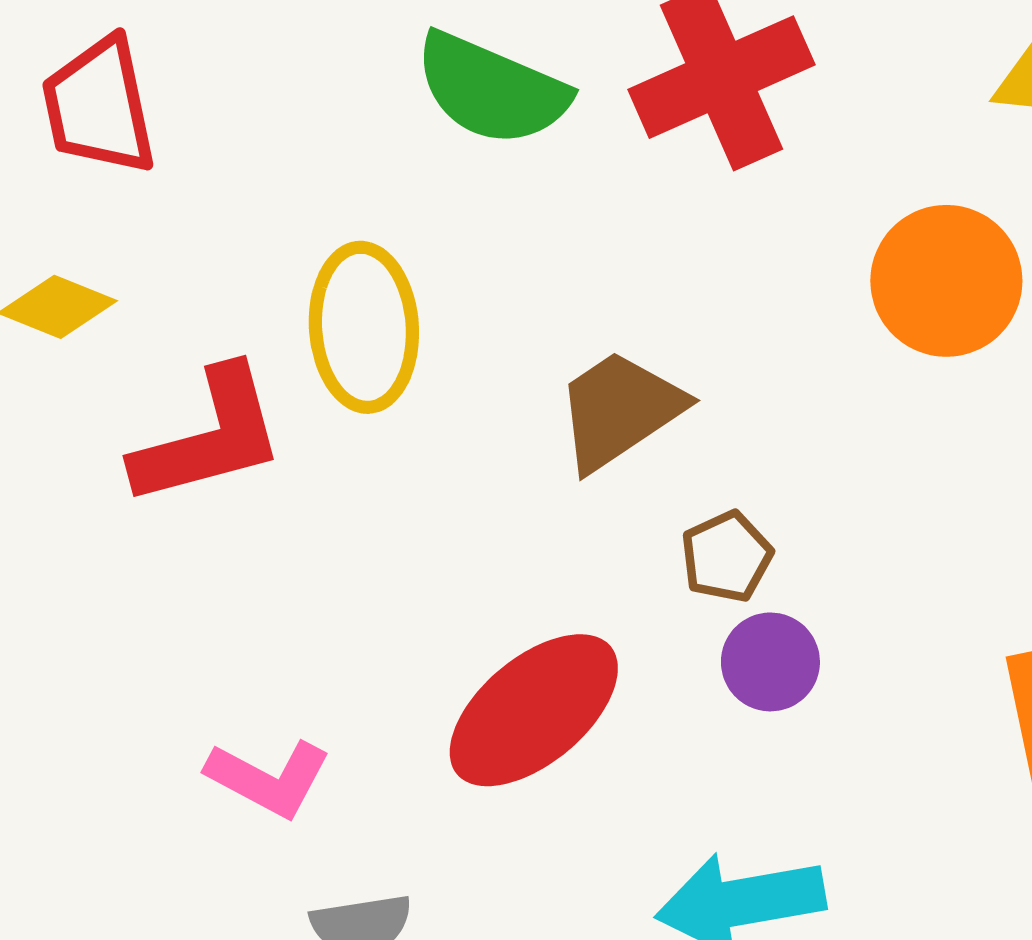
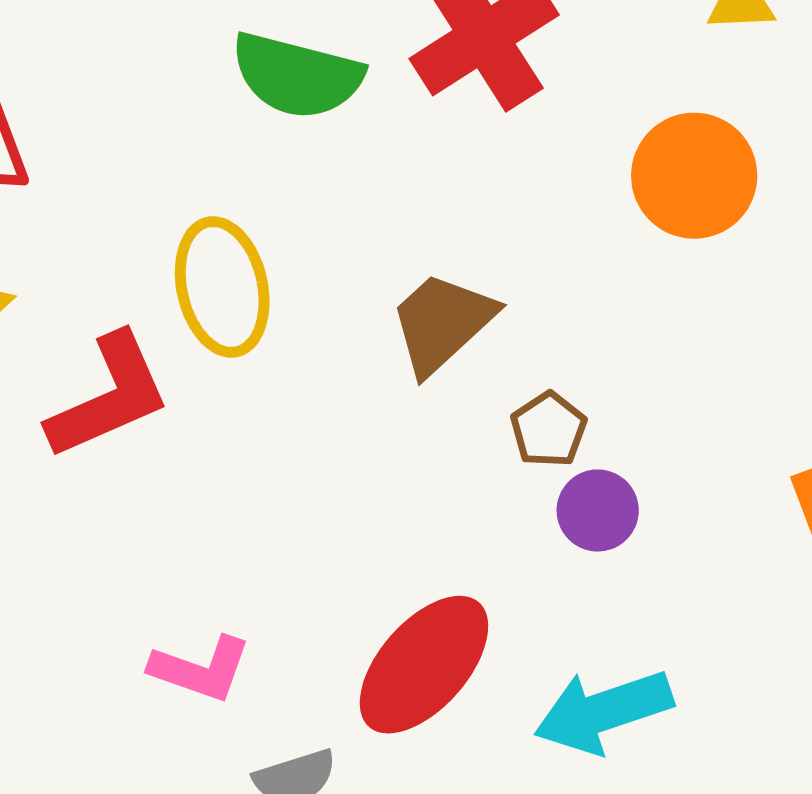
red ellipse: (534, 710) -> (424, 665), moved

